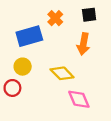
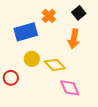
black square: (89, 15) -> (79, 13), turned -32
yellow circle: (23, 67) -> (32, 59), moved

